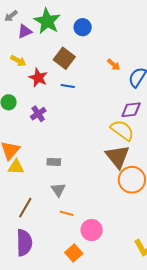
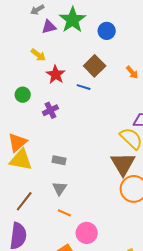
brown square: (64, 58) -> (95, 66), moved
yellow triangle: (16, 167) -> (21, 160), size x1.4

